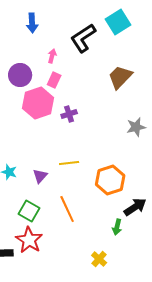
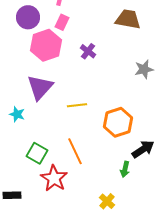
brown trapezoid: (120, 77) -> (128, 19), turned 56
purple cross: (69, 114) -> (88, 51), moved, turned -35
purple triangle: (40, 176) -> (40, 87), moved, size x1.8
red star: (29, 240) -> (54, 178), moved

